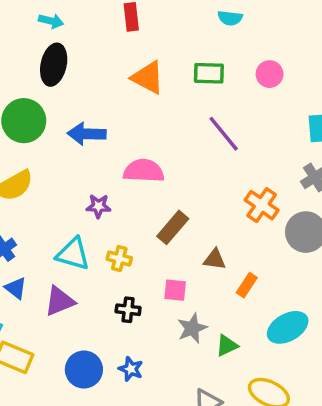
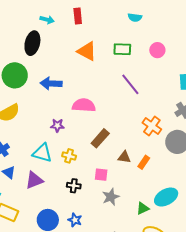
cyan arrow: (51, 21) -> (47, 20), moved
orange rectangle: (247, 285) -> (144, 162), moved
green triangle: (227, 346) -> (143, 208), moved

